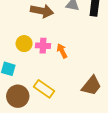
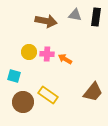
orange arrow: (62, 51) -> (65, 59), turned -32

